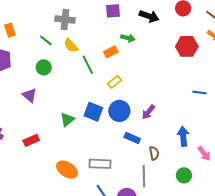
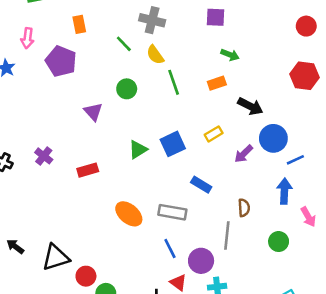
black arrow: (149, 16) -> (250, 106), moved
orange rectangle: (111, 52) -> (217, 83), moved
green circle: (44, 67) -> (127, 89), moved
yellow rectangle: (115, 82) -> (214, 134), moved
blue line: (200, 92) -> (295, 160), moved, turned -40
blue circle: (119, 111) -> (273, 138), moved
blue square: (93, 112) -> (173, 144), turned 36
blue rectangle: (132, 138) -> (201, 185), moved

